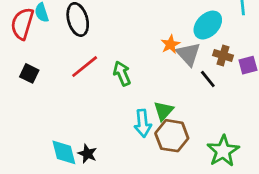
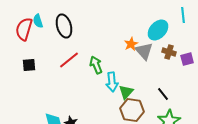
black square: (29, 73) -> (29, 65), turned -32
black line: (208, 79) -> (163, 94), moved
cyan arrow: (143, 123) -> (112, 82), moved

